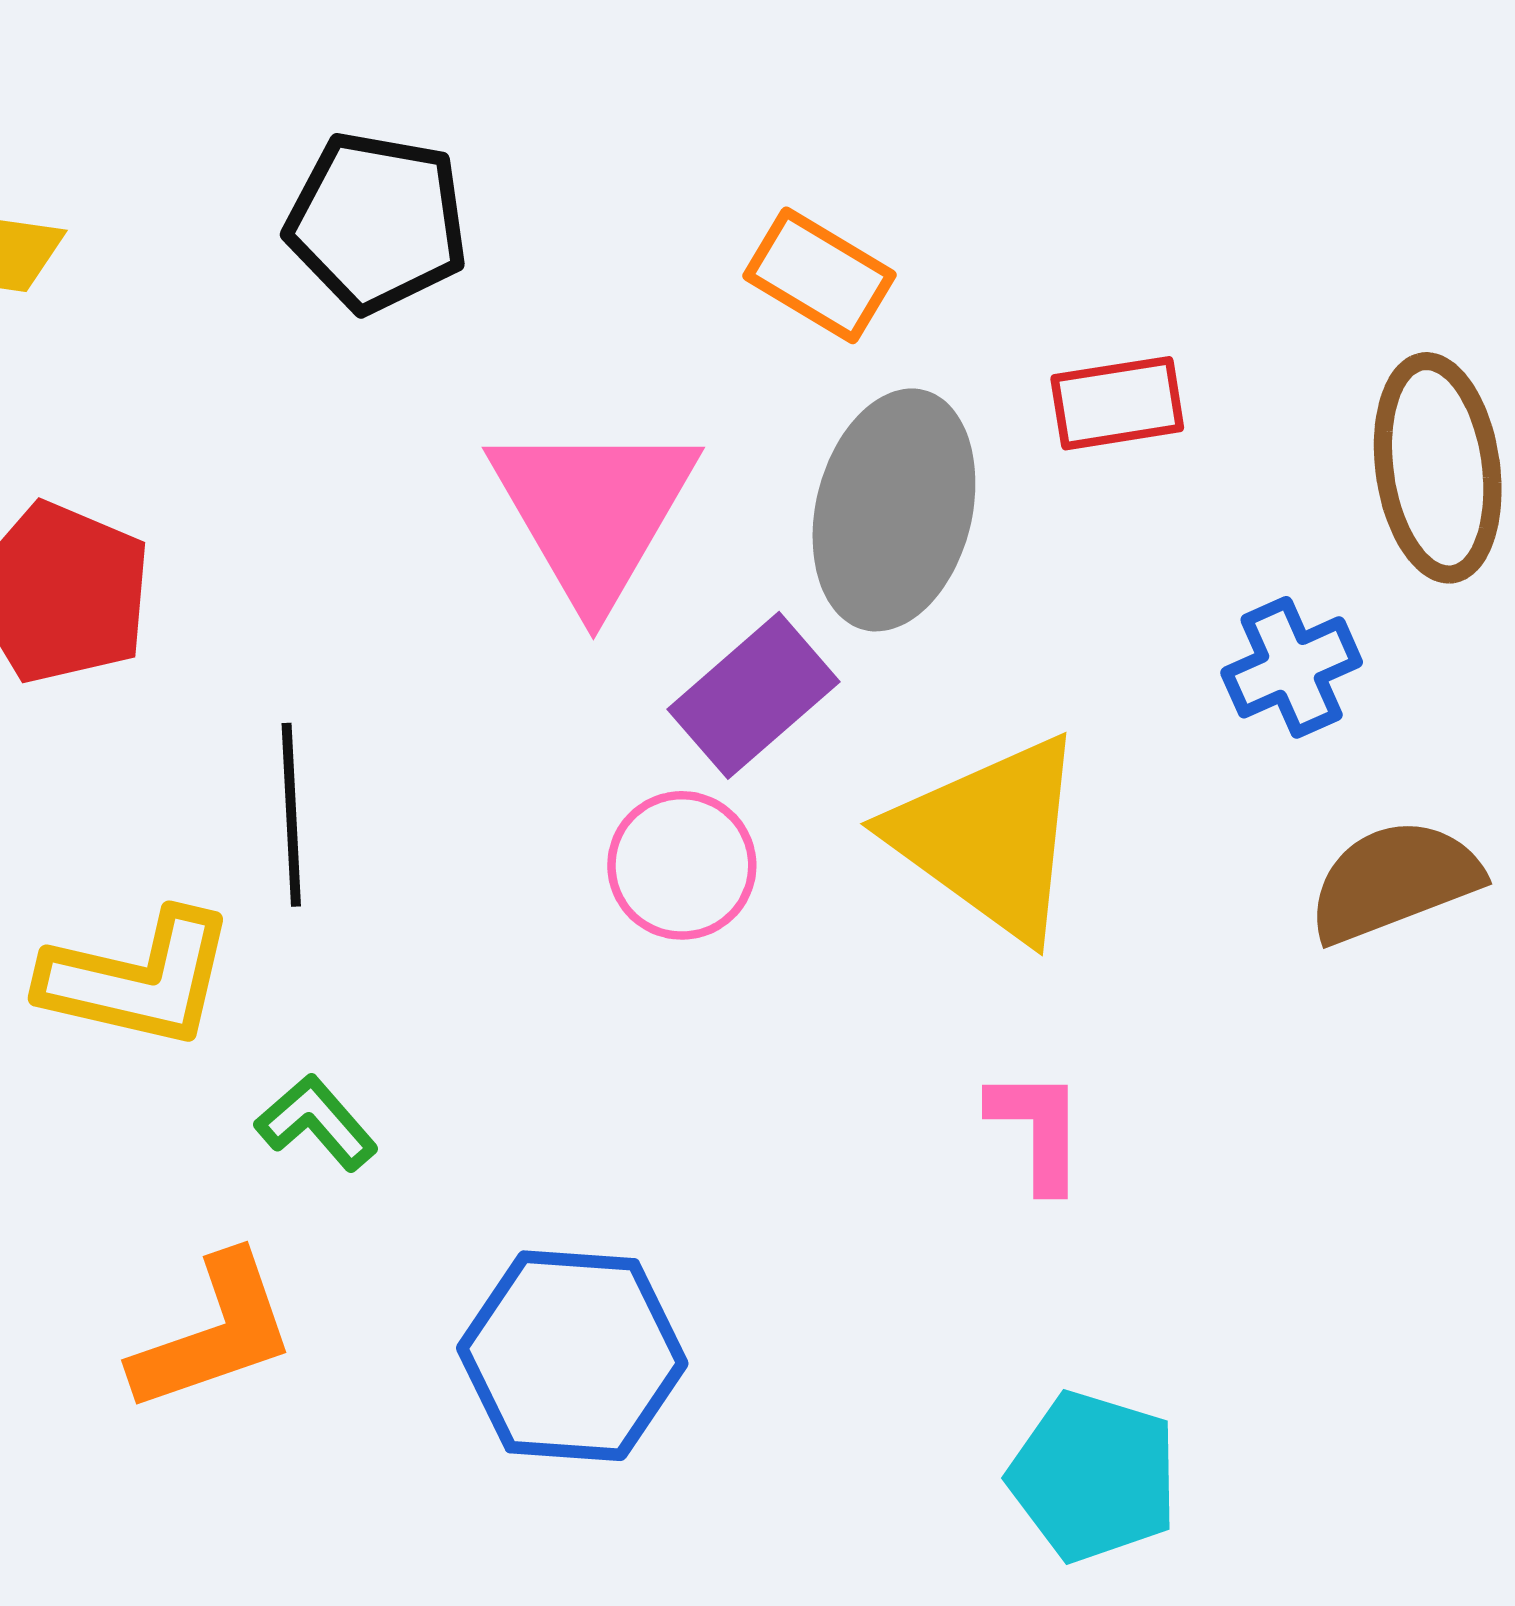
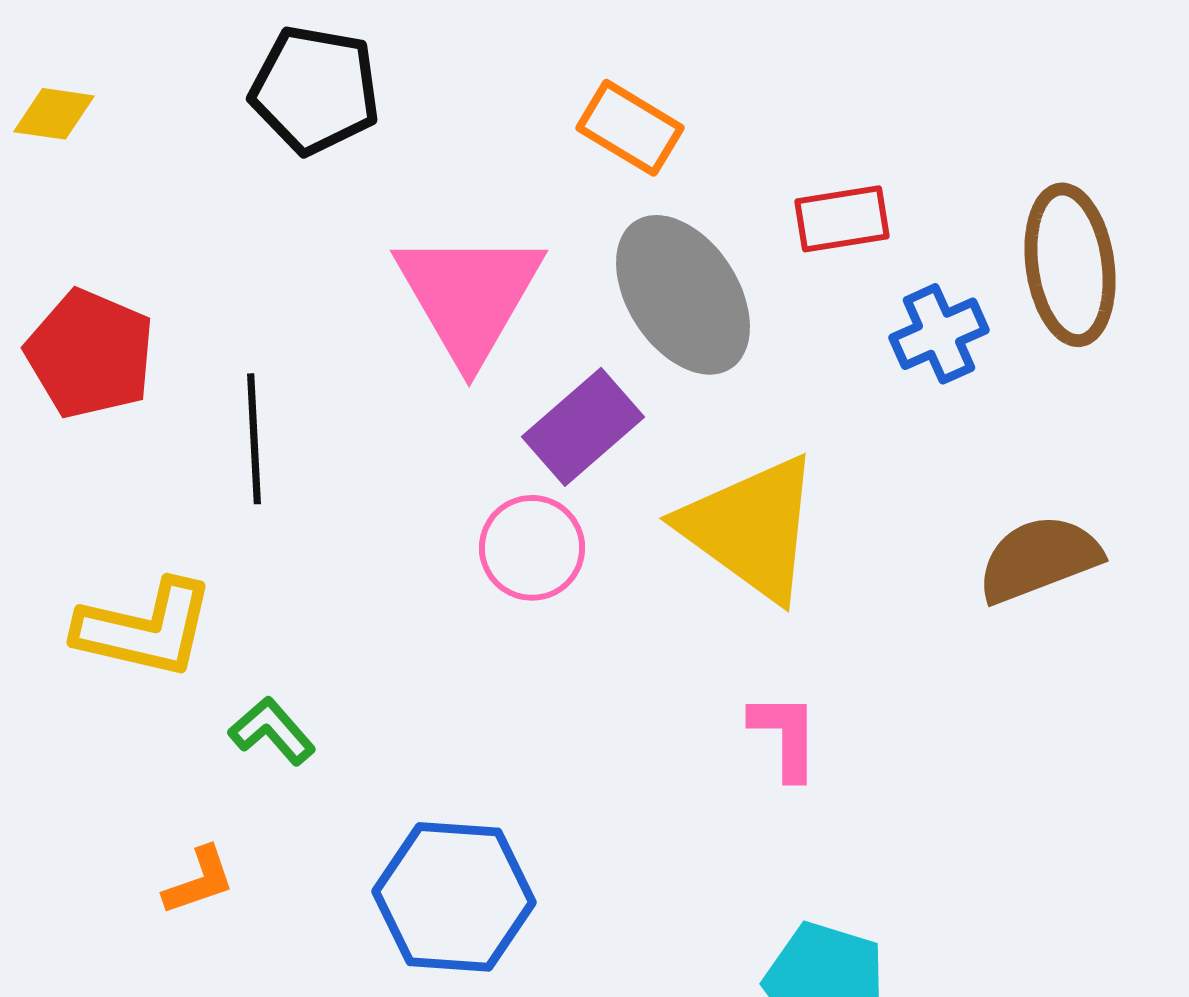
gray ellipse: (894, 510) -> (683, 295), turned -47
blue cross: (1292, 667) -> (939, 334), moved
black line: (291, 815) -> (254, 439), moved
orange L-shape: (214, 1333) -> (199, 881), size x0.6

